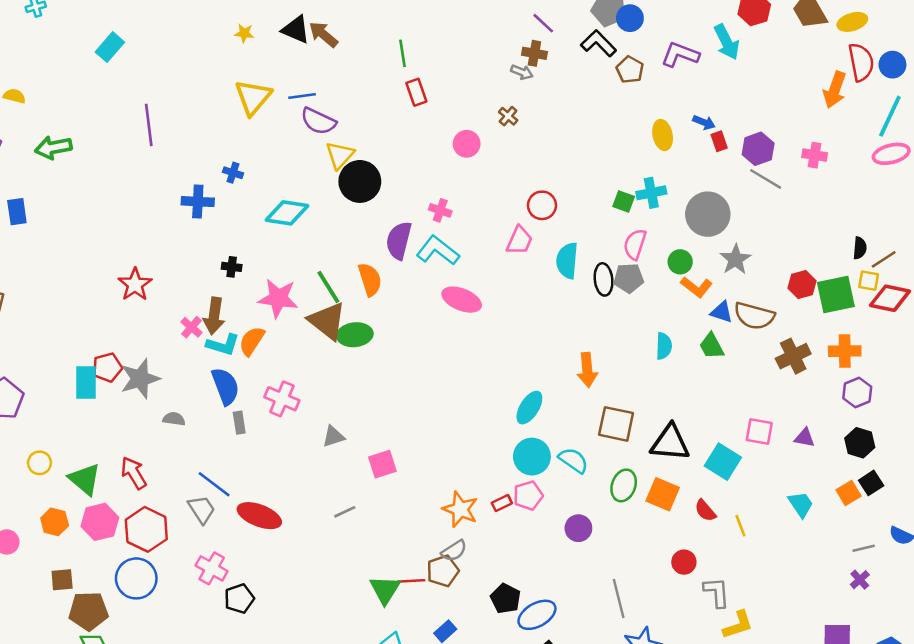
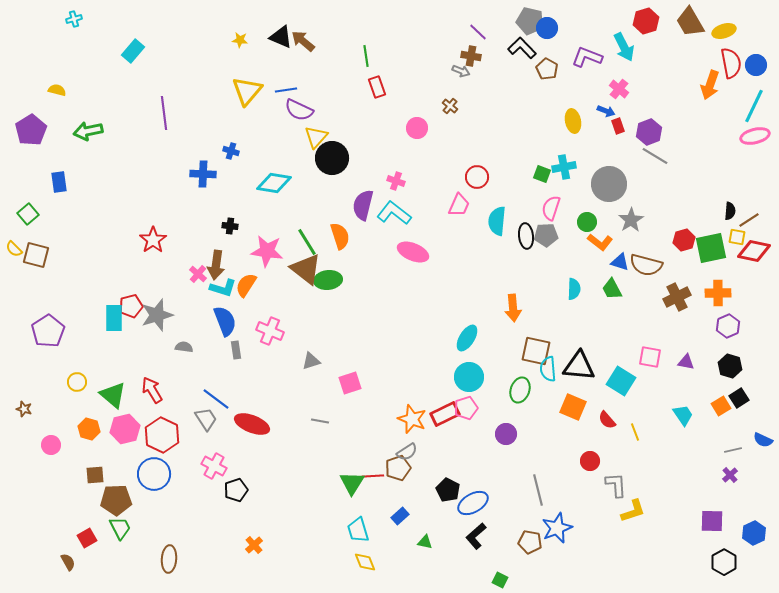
pink cross: (815, 155) -> (619, 89), moved, turned 30
cyan semicircle: (573, 460) -> (548, 369), moved, turned -130
green ellipse: (624, 485) -> (520, 390), moved
red rectangle: (502, 503) -> (445, 414), size x1.8
gray line: (345, 512) -> (320, 421), turned 36

